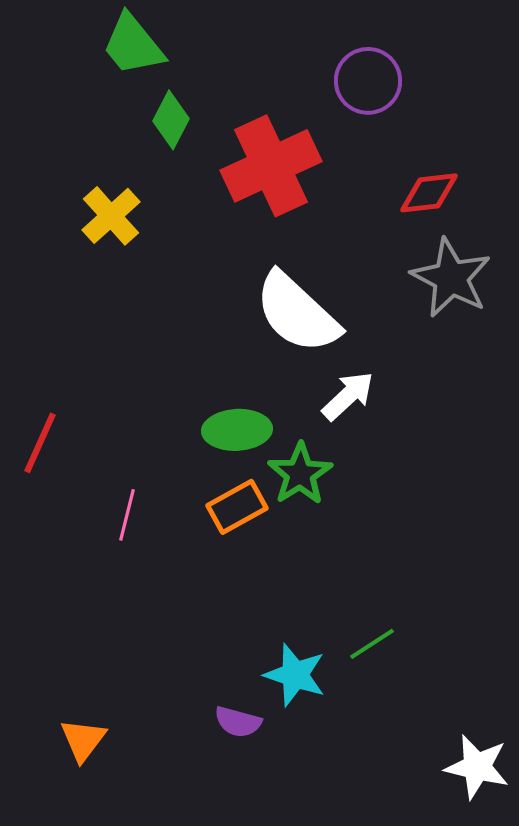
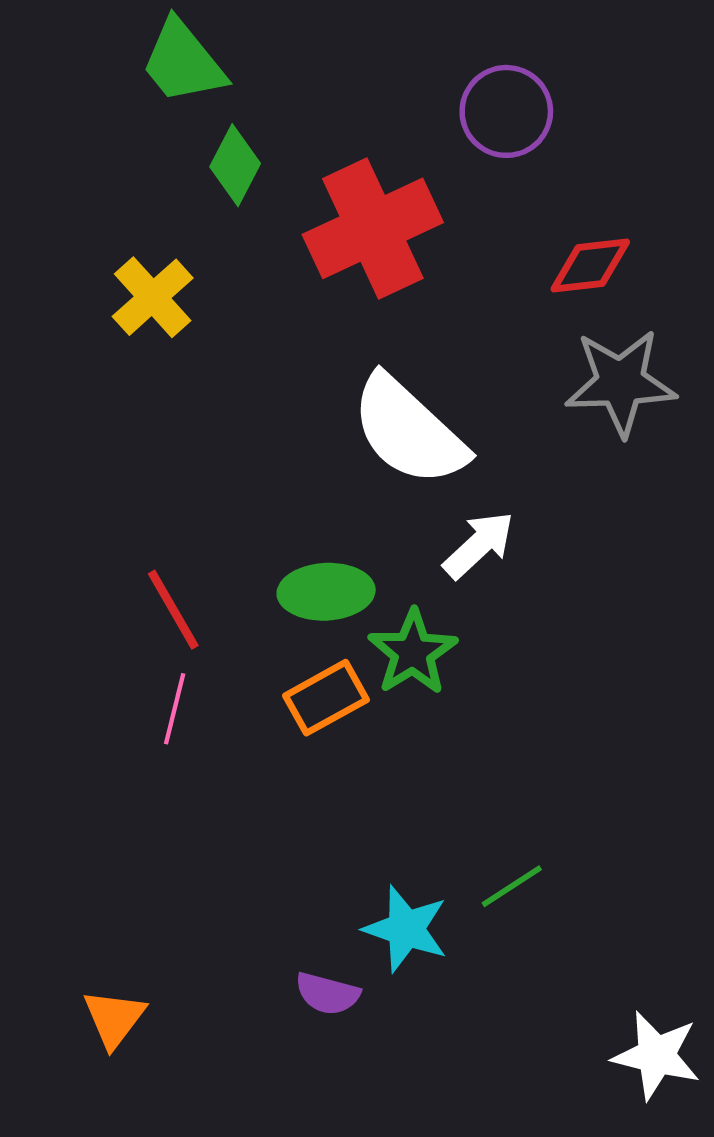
gray star: (451, 278) -> (621, 383), turned -30
red line: (40, 443) -> (173, 610), moved, turned -54

